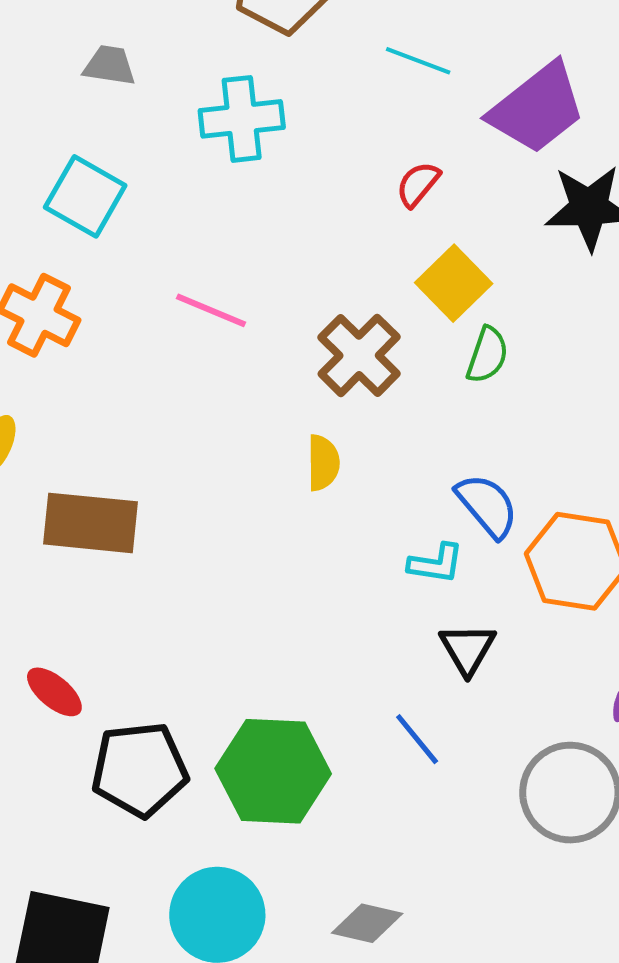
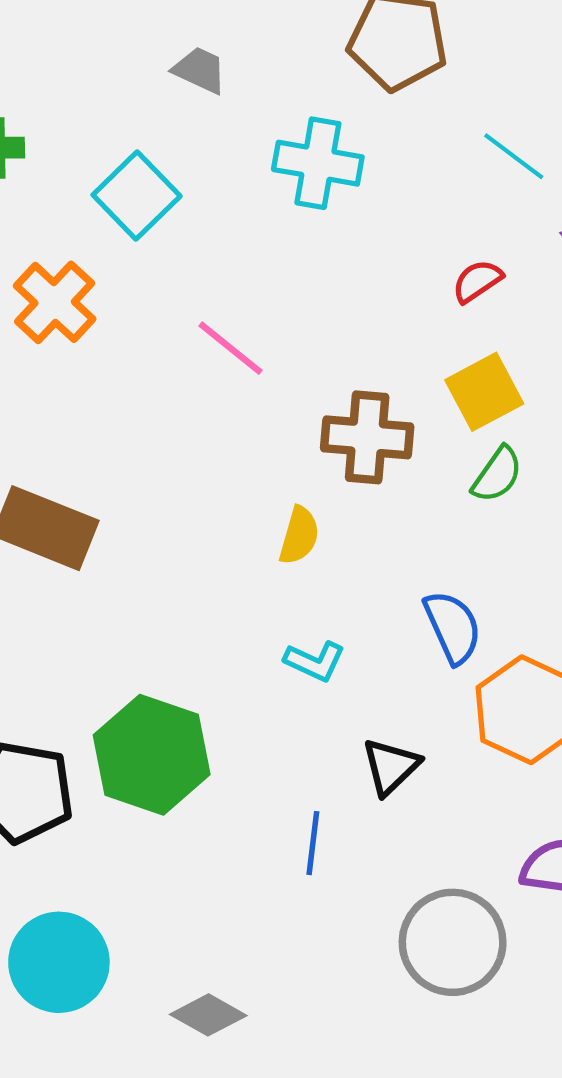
brown cross: (359, 355) -> (367, 437), turned 34
cyan L-shape: (436, 564) -> (315, 661), moved
blue line: (417, 739) -> (313, 843), turned 30
green hexagon: (273, 771) -> (152, 755), moved

